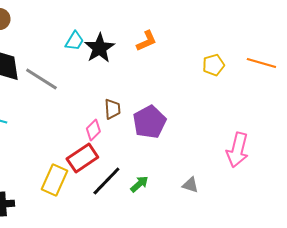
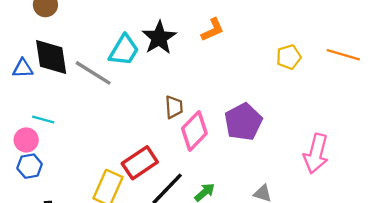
cyan trapezoid: (74, 41) -> (124, 50), moved, size x1.4
purple pentagon: (149, 122) -> (243, 122), moved
pink diamond: (93, 130) -> (194, 131), moved, size x1.6

